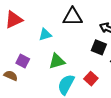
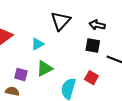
black triangle: (72, 17) -> (61, 21), turned -35
green triangle: (57, 61) -> (45, 69), moved

